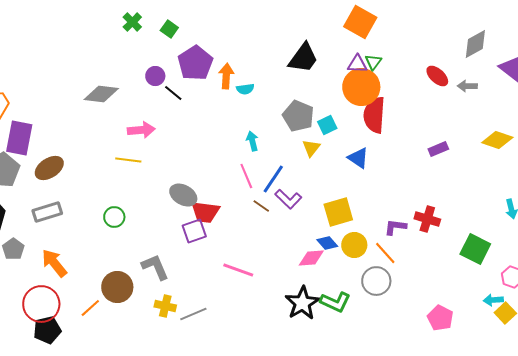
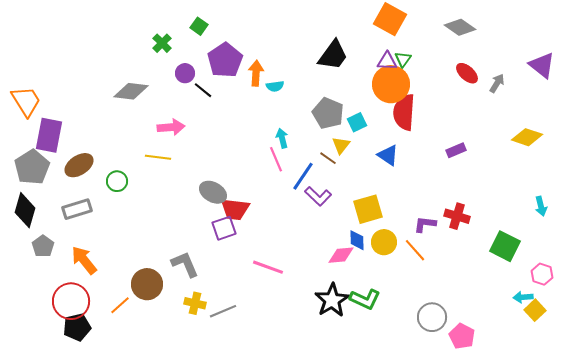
green cross: (132, 22) -> (162, 43), moved
gray diamond: (475, 44) -> (460, 27), moved, turned 64
gray arrow: (467, 86) -> (497, 83), turned 120
purple rectangle: (438, 149) -> (456, 150), moved
pink line: (246, 176) -> (276, 159), moved
brown line: (261, 206) -> (328, 158), moved
green circle: (114, 217) -> (117, 181), moved
blue diamond: (327, 243) -> (357, 240), turned 40
gray circle: (376, 281) -> (432, 317), moved
pink pentagon: (440, 318) -> (462, 336), moved

